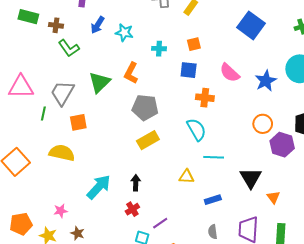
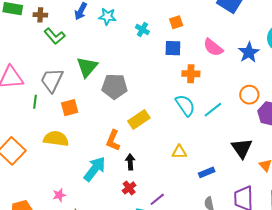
cyan cross: (159, 49) -> (142, 29), turned 32
orange L-shape: (131, 73) -> (113, 140), moved
gray pentagon: (145, 108) -> (115, 86), moved
cyan line: (214, 157) -> (213, 110), moved, turned -36

